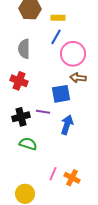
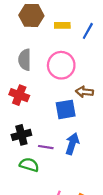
blue line: (56, 37) -> (88, 31), moved
pink circle: (73, 54) -> (61, 65), moved
purple line: (43, 112) -> (46, 147), moved

